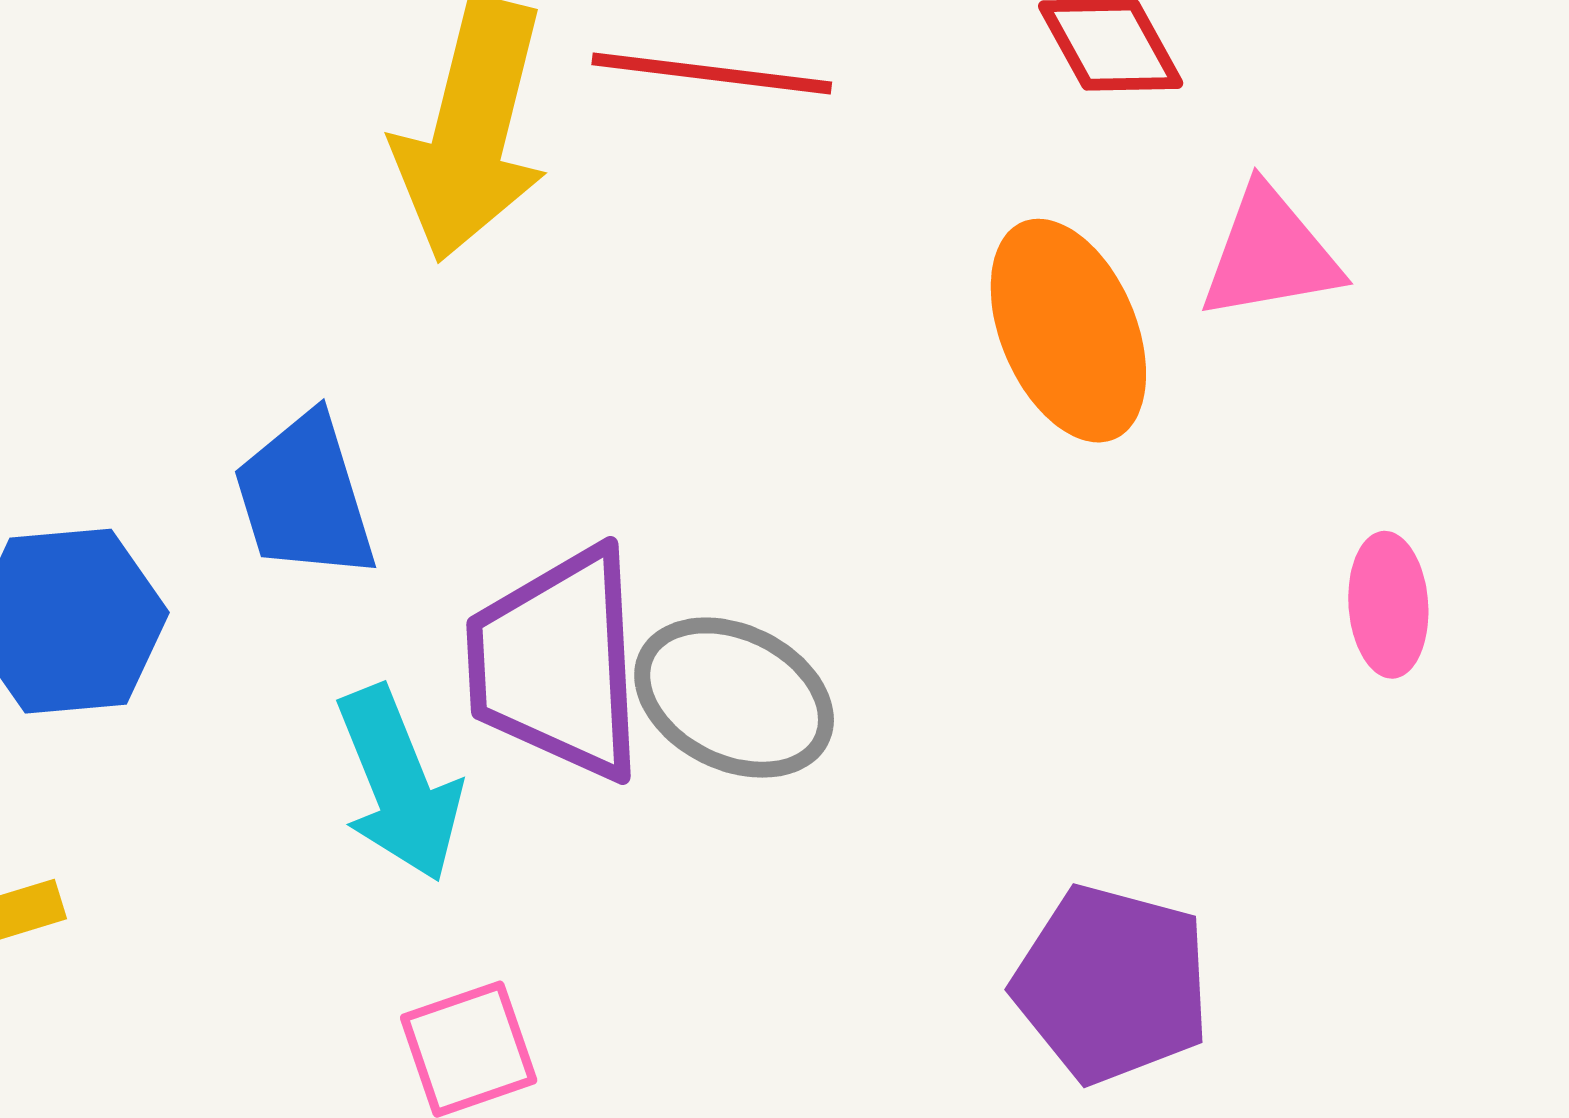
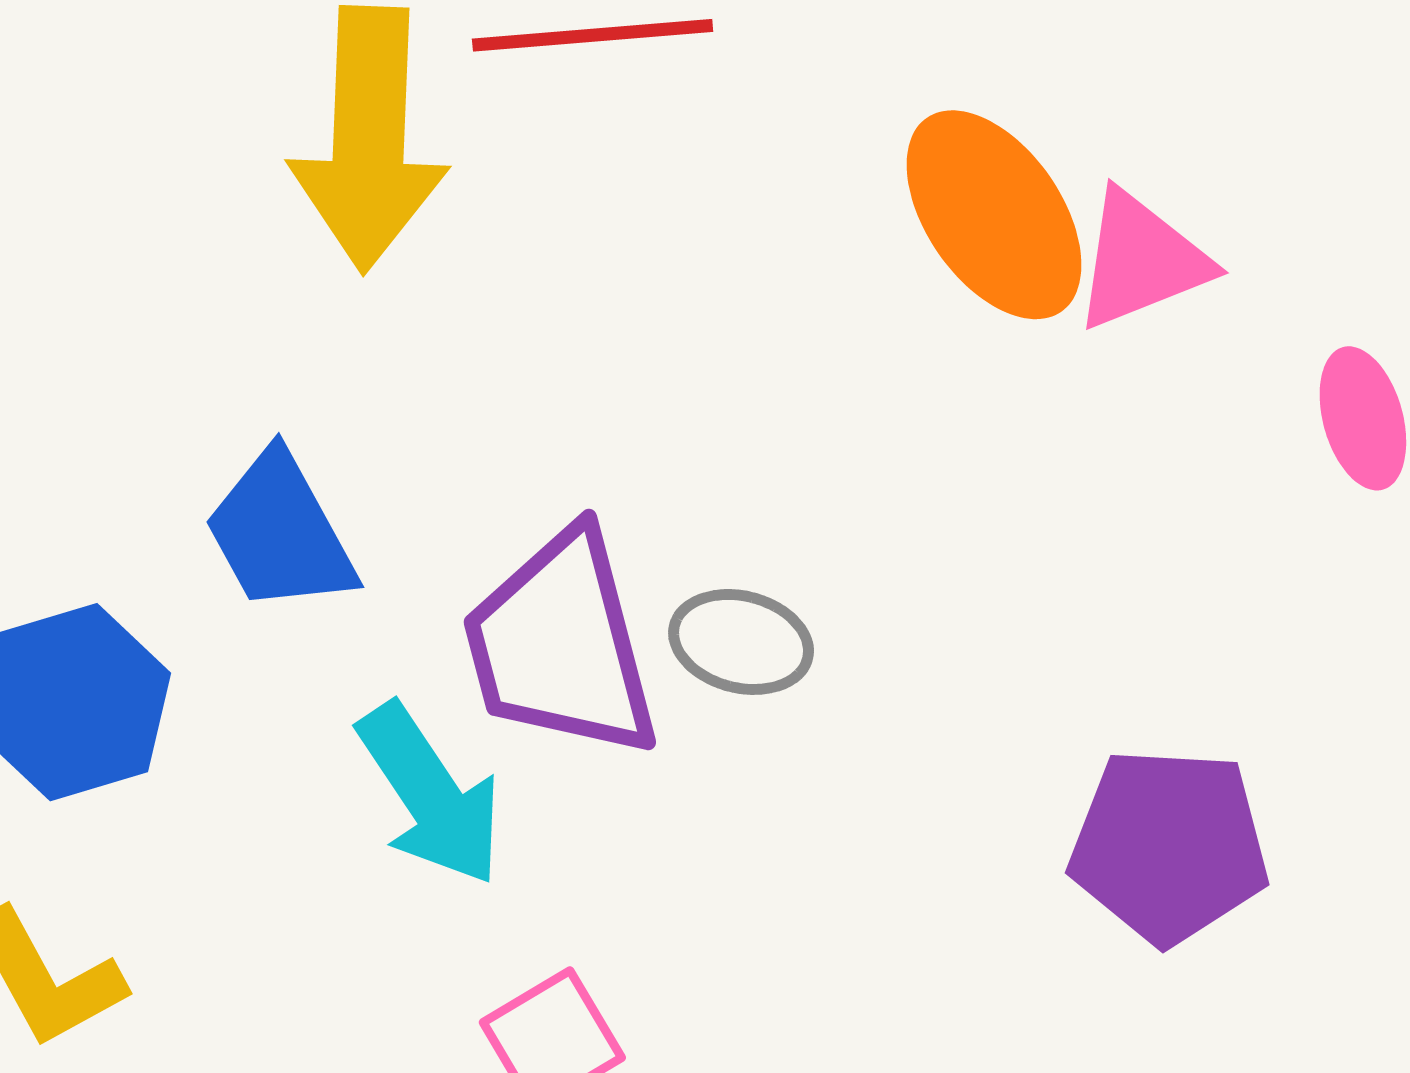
pink triangle: (1270, 254) -> (1141, 260), moved
gray ellipse: (734, 698) -> (741, 642), size x0.7

